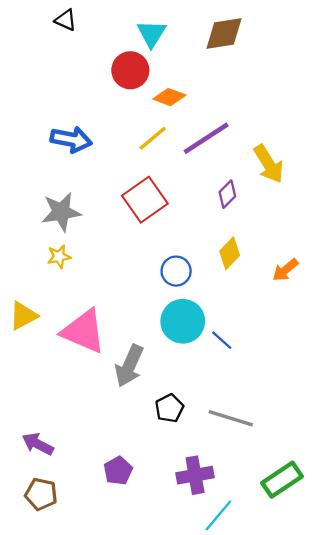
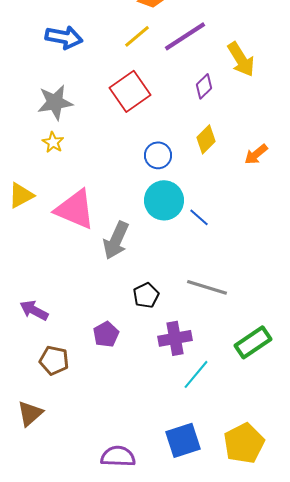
yellow star: (59, 257) -> (53, 142), turned -30
black pentagon: (169, 408) -> (146, 295), moved
brown pentagon: (41, 494) -> (54, 360), moved

